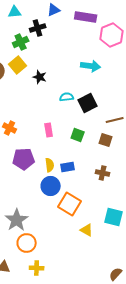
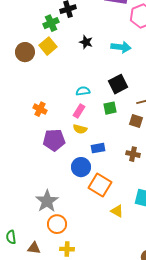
black star: (40, 77) -> (86, 42), moved
cyan semicircle: (67, 97) -> (83, 91), moved
pink rectangle: (49, 130) -> (79, 111), turned 40
green square: (78, 135) -> (110, 108), moved, turned -32
yellow semicircle: (50, 165) -> (80, 129), moved, turned 112

